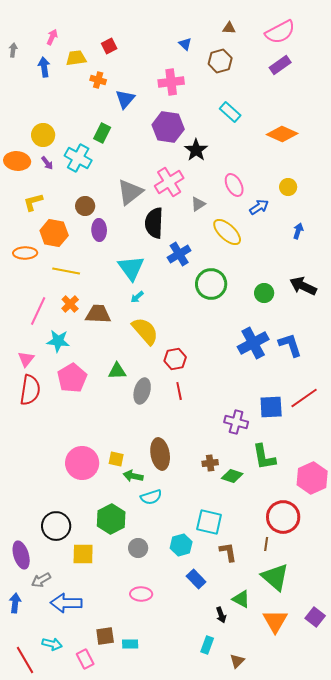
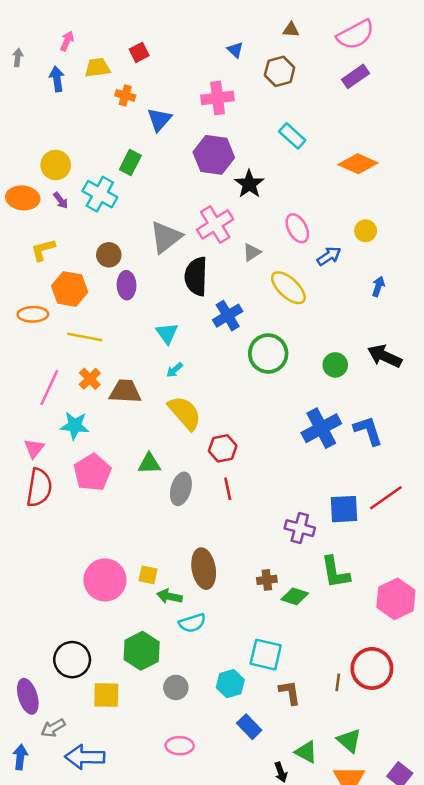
cyan triangle: (131, 268) -> (167, 333), size x0.7
red circle: (283, 517) -> (372, 668), moved
green triangle: (275, 577) -> (349, 741), moved, size x0.7

